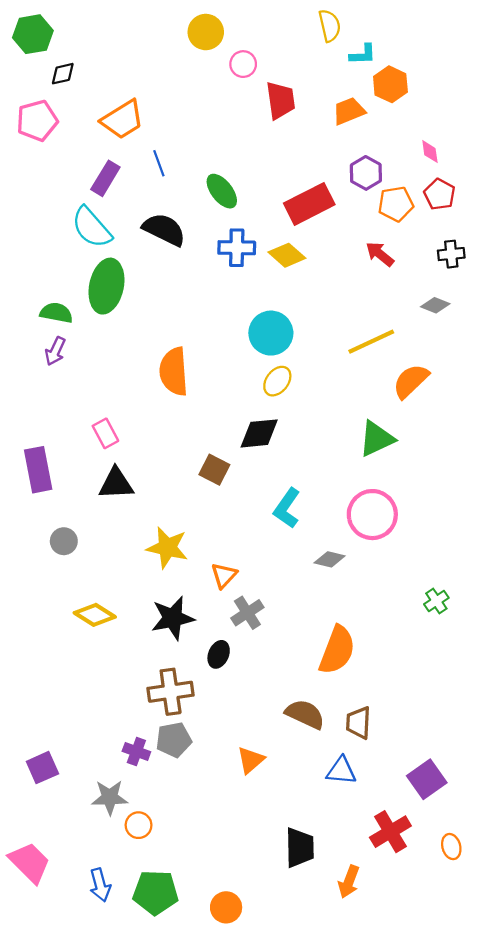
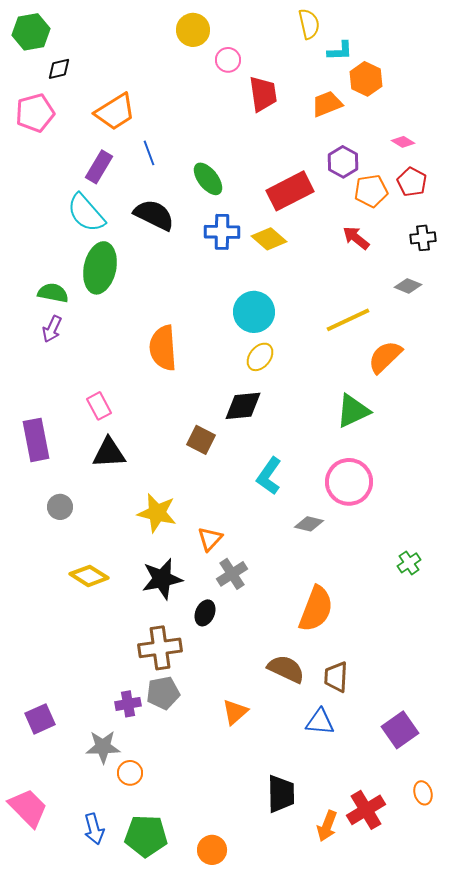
pink diamond: (430, 152) -> (403, 142), turned -50
purple cross: (136, 752) -> (128, 704), turned -30
red cross: (390, 832) -> (366, 810), moved

